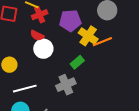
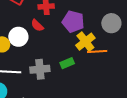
white circle: (43, 49) -> (18, 37), moved
gray cross: (66, 85) -> (40, 69), moved

